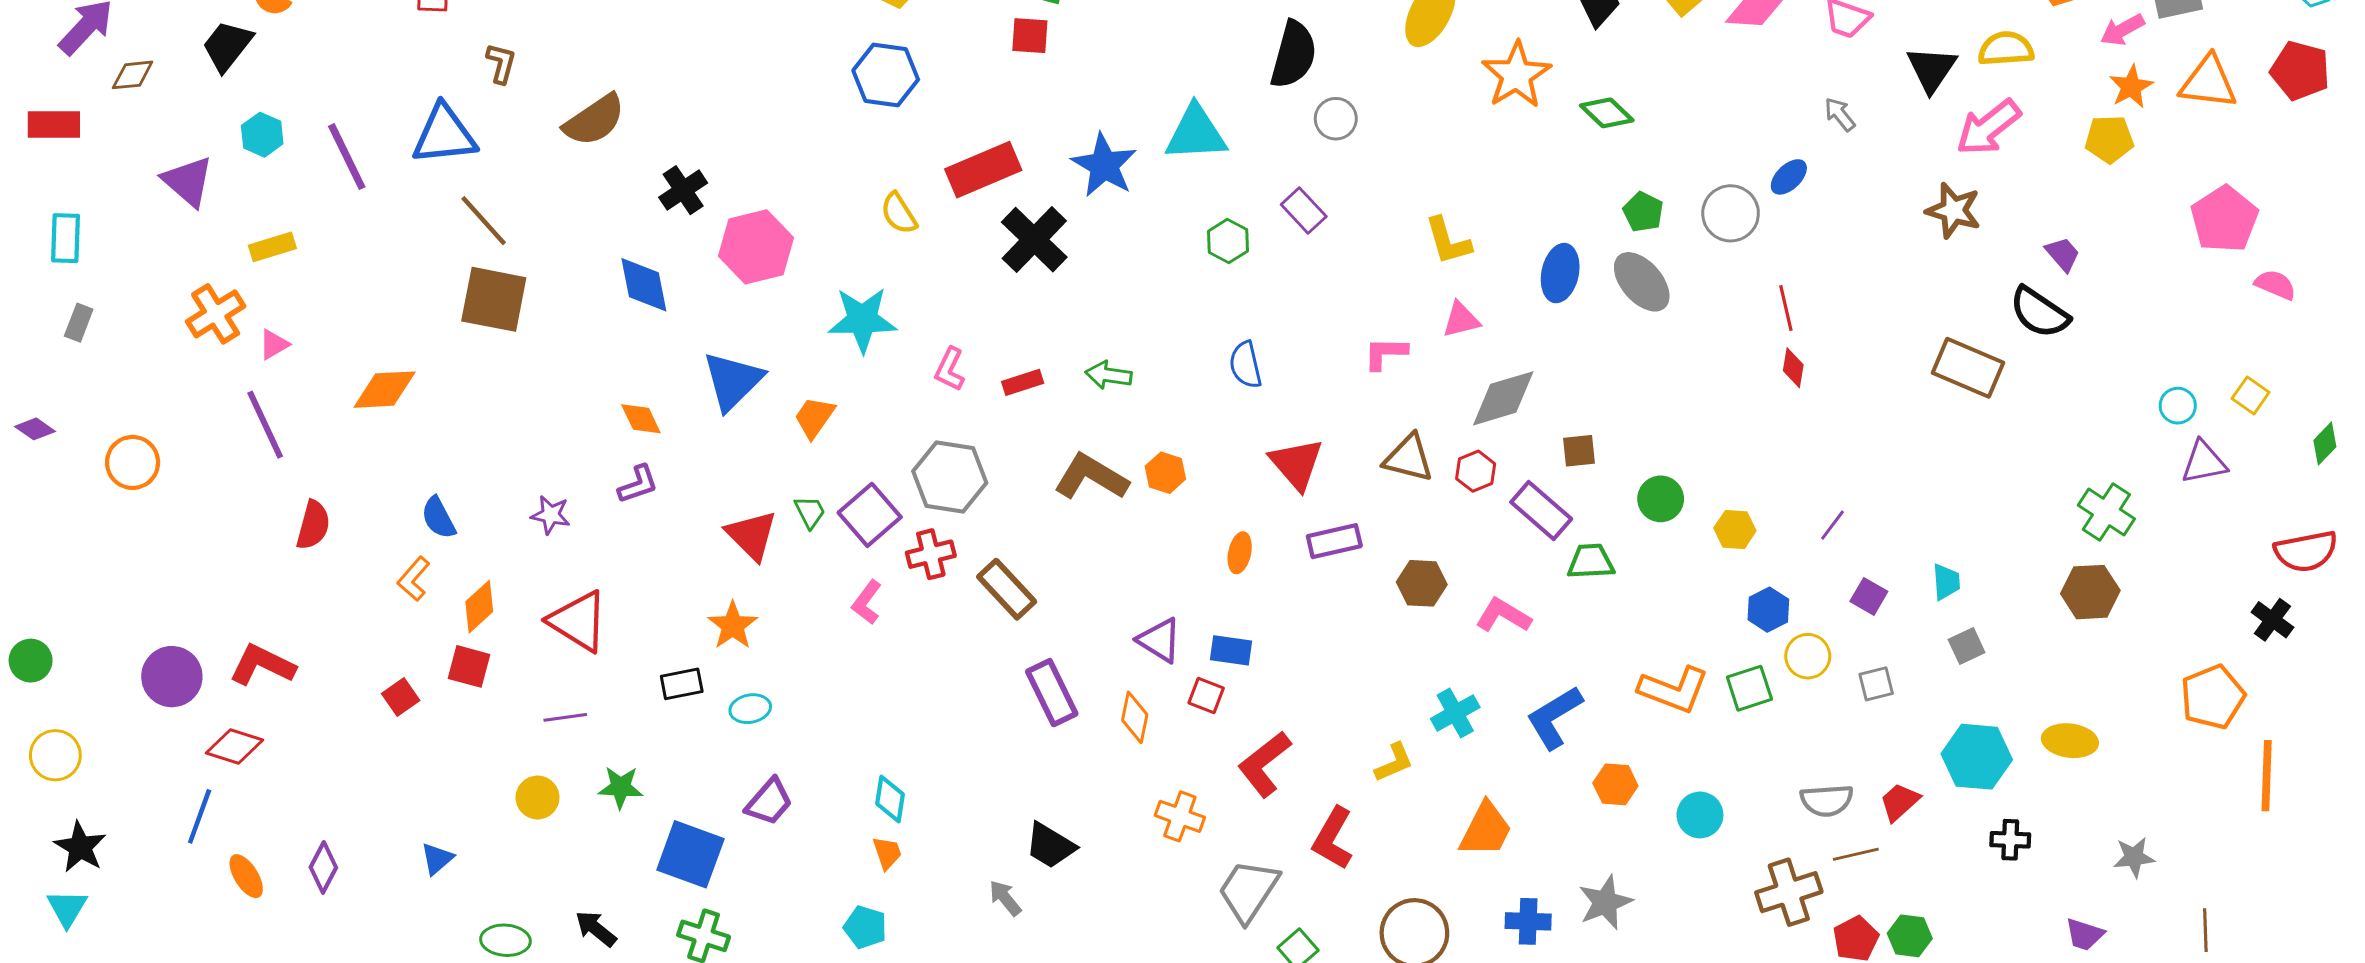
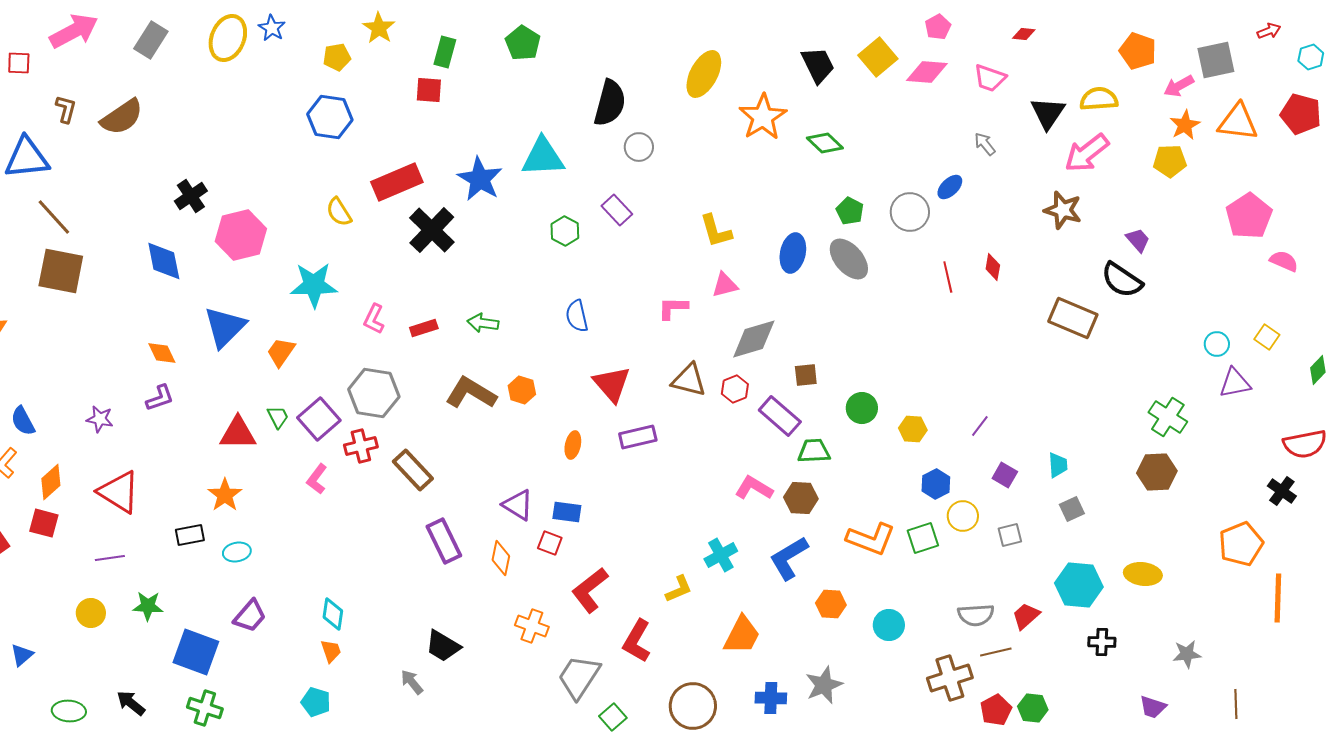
brown semicircle: (594, 120) -> (122, 117), moved
red diamond: (1793, 368) -> (993, 267), moved
red triangle: (752, 535) -> (238, 433), turned -45
brown hexagon: (1422, 583) -> (801, 498), moved

